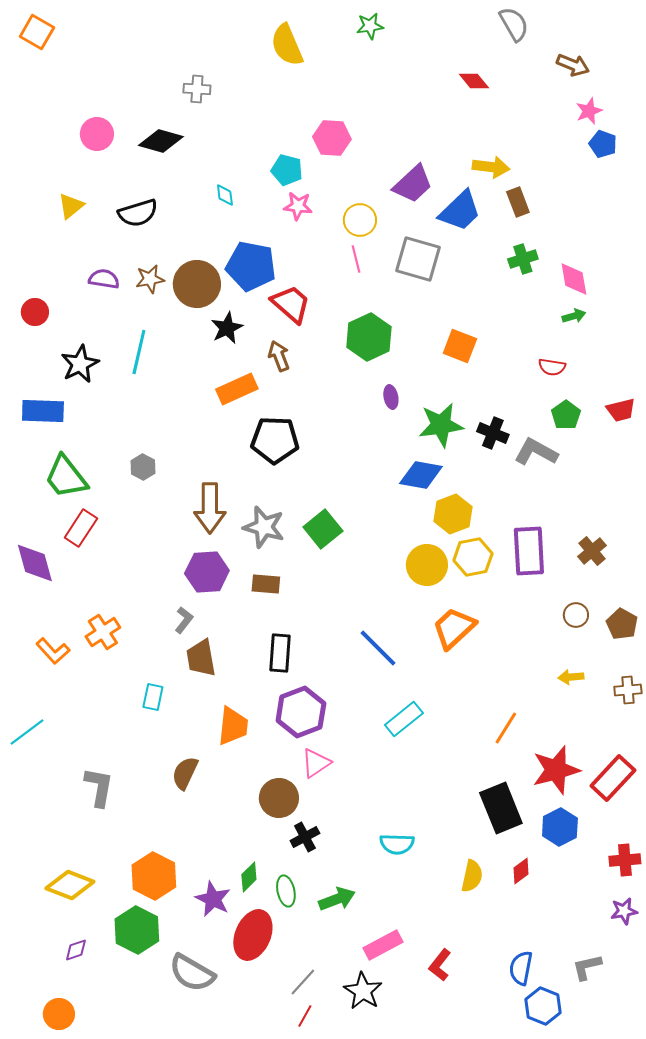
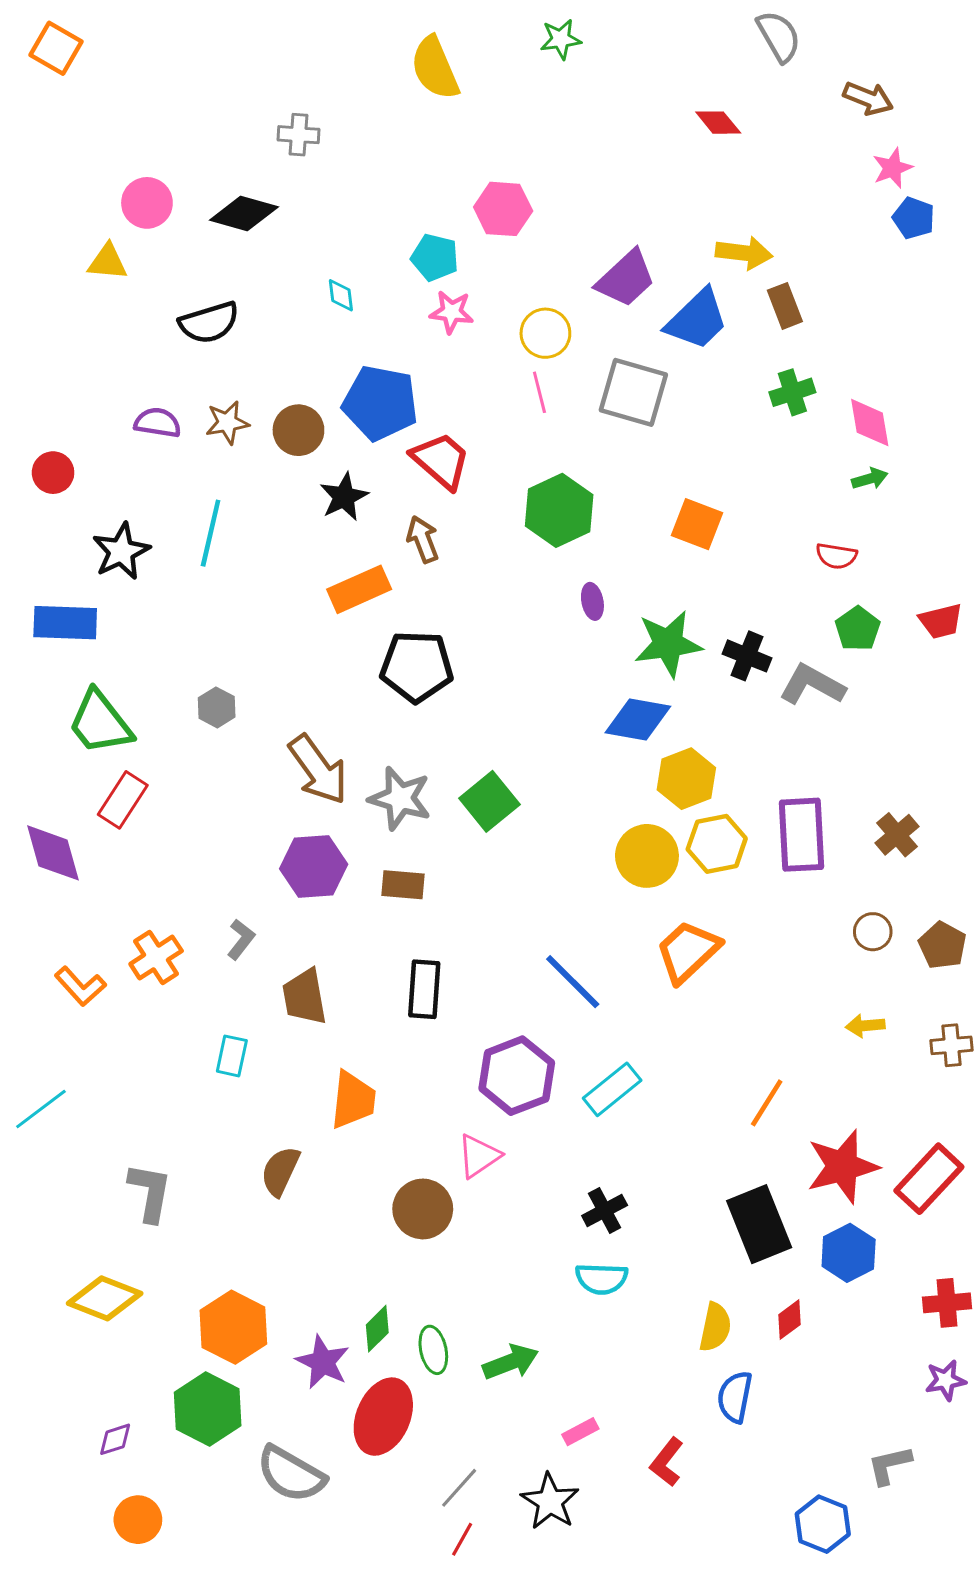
yellow triangle: (71, 206) -> (108, 262), moved, turned 44
brown circle: (197, 284) -> (298, 430), size x0.7
brown arrow: (210, 508) -> (318, 770), turned -36
gray L-shape: (184, 620) -> (241, 939), moved
purple hexagon: (301, 712) -> (517, 1076), moved
black cross: (305, 837) -> (605, 1210), moved
yellow diamond: (70, 885) -> (105, 1298), moved
pink rectangle: (383, 945) -> (580, 1432), size x0.6
blue semicircle: (521, 968) -> (735, 1397), moved
orange circle: (59, 1014) -> (138, 1520), moved

